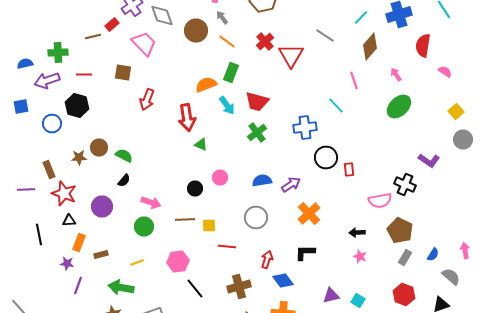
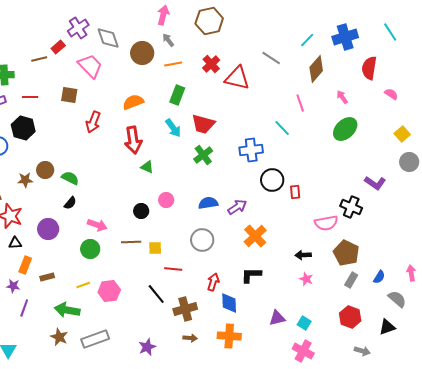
orange line: (227, 42) -> (173, 64), turned -48
red triangle: (291, 56) -> (237, 78), turned -48
orange semicircle: (206, 84) -> (133, 102), moved
pink hexagon: (178, 262) -> (109, 291), moved
blue diamond: (283, 280) -> (229, 303), turned 35
black line: (195, 288) -> (156, 294), moved

